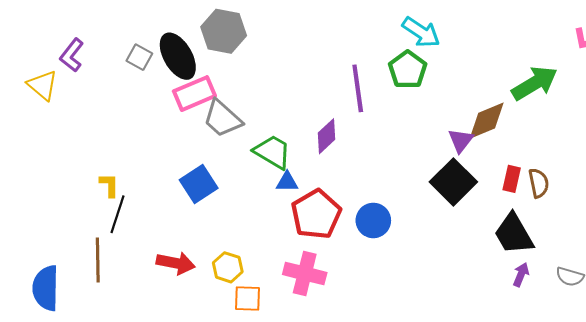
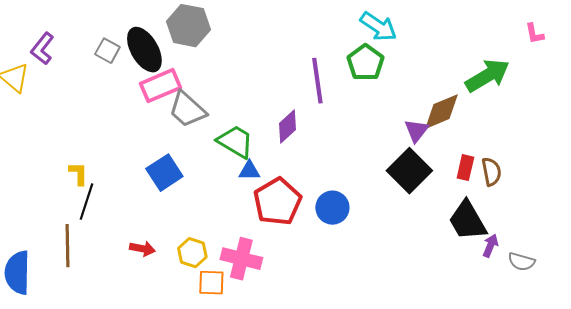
red arrow: (176, 263) -> (142, 249), size x0.7
pink cross: (305, 273) -> (241, 259), moved
purple arrow: (521, 275) -> (490, 246), moved

